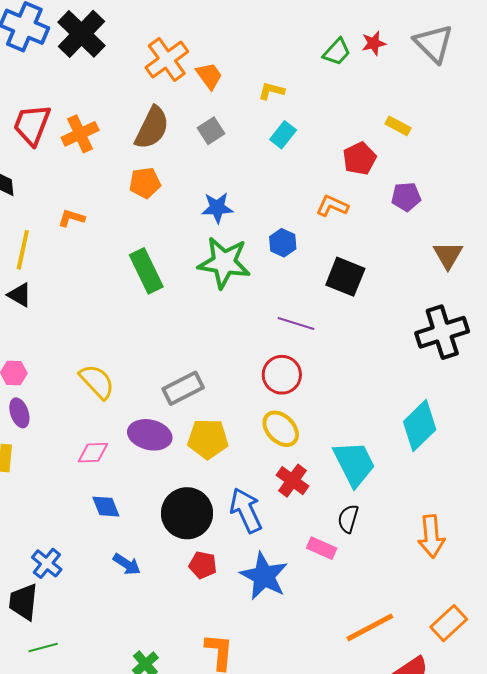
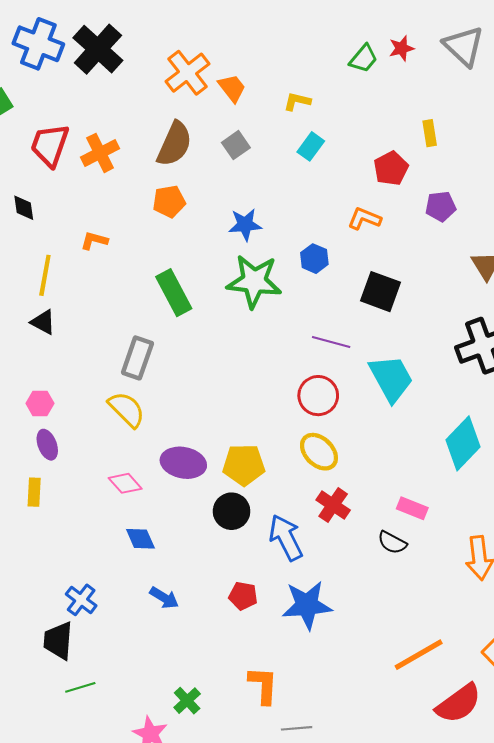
yellow rectangle: (398, 126) -> (430, 133), turned 55
gray rectangle: (183, 388) -> (137, 358), moved, turned -42
pink diamond: (93, 453) -> (125, 483), turned 52
cyan trapezoid: (354, 464) -> (391, 378), moved
black circle: (187, 513) -> (232, 511), moved, size x0.7
black semicircle: (348, 519) -> (392, 543), turned -76
pink rectangle: (322, 548) -> (412, 508), moved
blue star: (264, 576) -> (307, 605), turned -30

